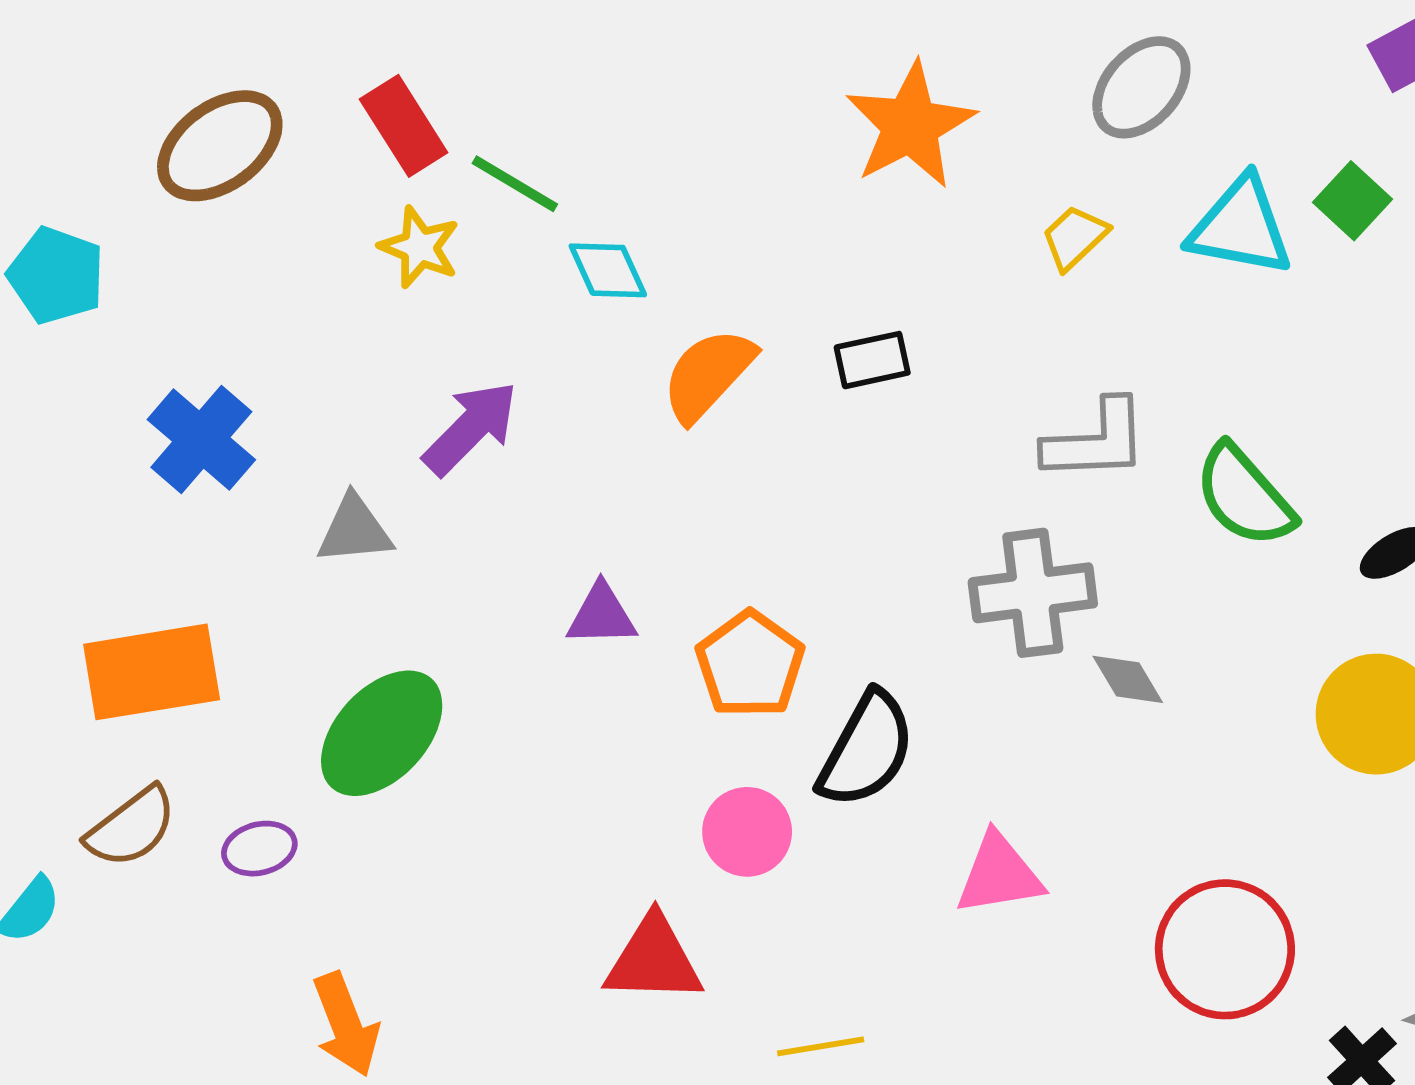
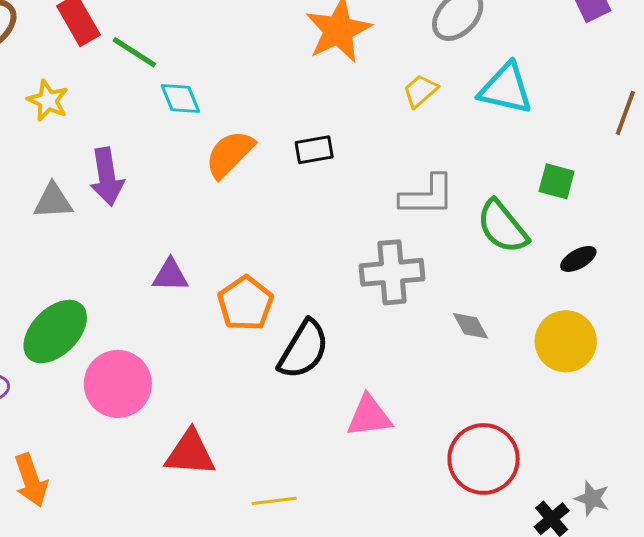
green square: (1352, 201) -> (557, 181), moved, turned -30
yellow star: (419, 247) -> (48, 101), moved
purple arrow: (471, 428) -> (107, 177), turned 124
gray triangle: (355, 530) -> (53, 201), moved
gray diamond: (1128, 679) -> (471, 326), moved
pink circle: (747, 832) -> (118, 384), moved, size x1.5

